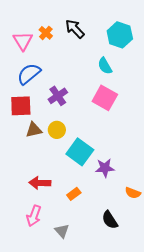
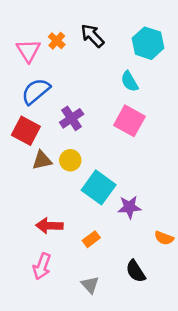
red square: (21, 106) -> (26, 131), turned 30
gray triangle: (62, 231) -> (90, 285), moved

